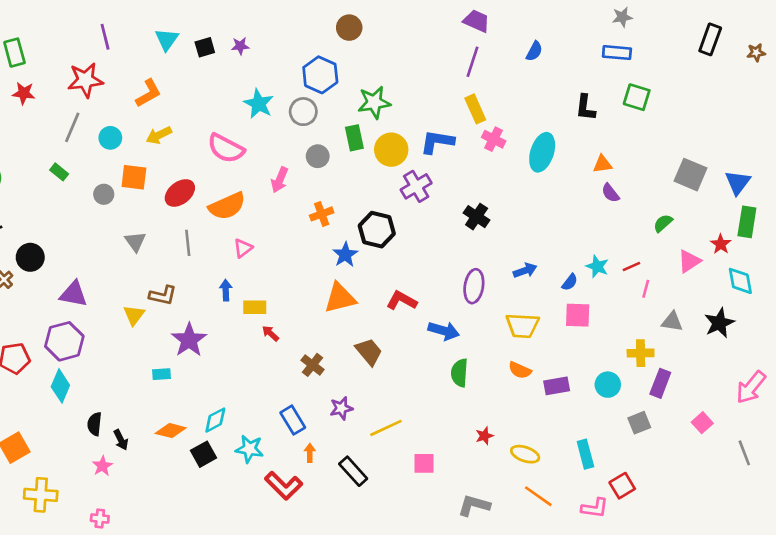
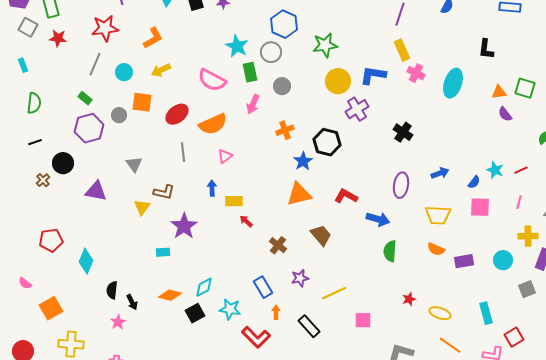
green square: (637, 97) -> (525, 88), moved
green rectangle: (354, 138) -> (250, 72), moved
gray triangle: (135, 242) -> (134, 164), moved
pink line: (646, 289) -> (519, 202), moved
purple hexagon: (64, 341) -> (89, 128), moved

